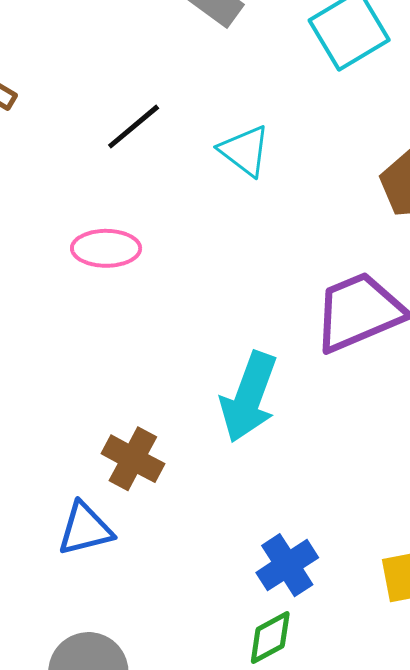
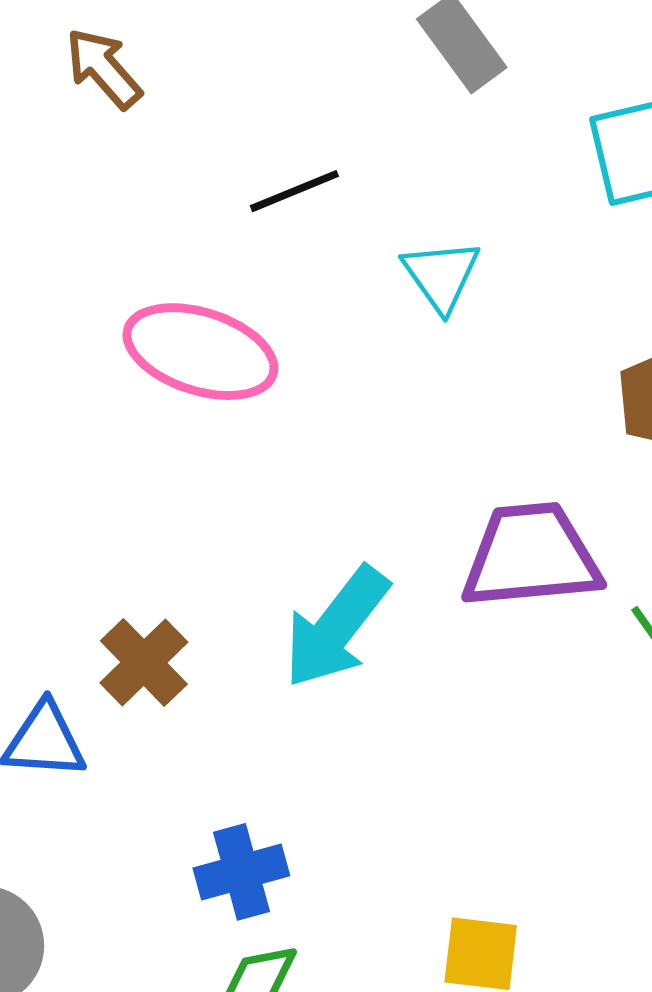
pink ellipse: (106, 248) -> (200, 352), size x1.5
blue cross: (287, 565) -> (241, 872), moved

